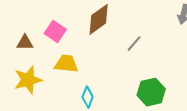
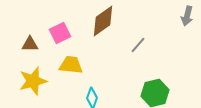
pink square: (55, 31) -> (60, 33), turned 30

